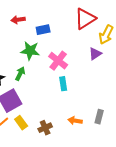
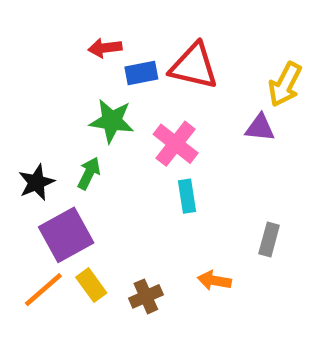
red triangle: (85, 19) -> (194, 66), moved, turned 45
red arrow: (18, 20) -> (105, 48), moved
purple triangle: (95, 54) -> (260, 128), turned 40
gray rectangle: (99, 117) -> (269, 239), moved

